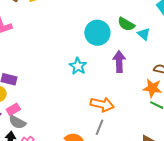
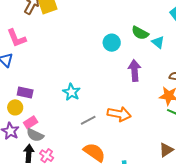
cyan circle: (97, 33) -> (112, 43), size x0.7
cyan star: (78, 66) -> (71, 92), moved
gray line: (100, 127) -> (88, 120), moved, turned 42

